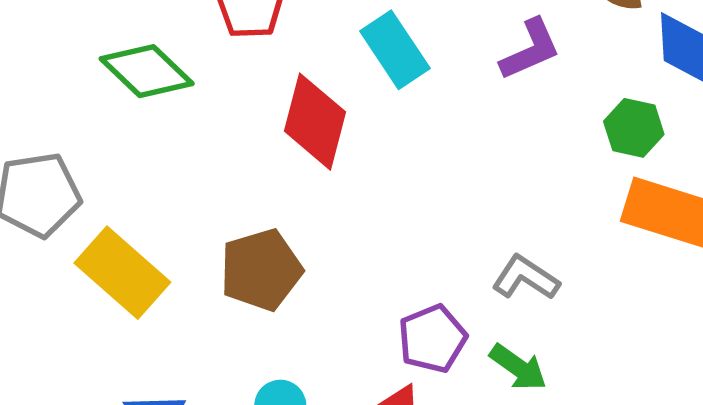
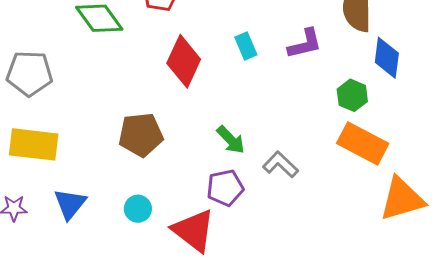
cyan rectangle: (395, 50) -> (246, 46), moved, size x0.7
yellow rectangle: (122, 273) -> (34, 144), moved, turned -45
green arrow: (518, 367) -> (231, 140), moved

